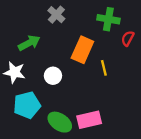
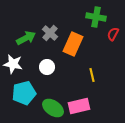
gray cross: (56, 15) -> (50, 33), moved
yellow line: (104, 68) -> (92, 75), moved

